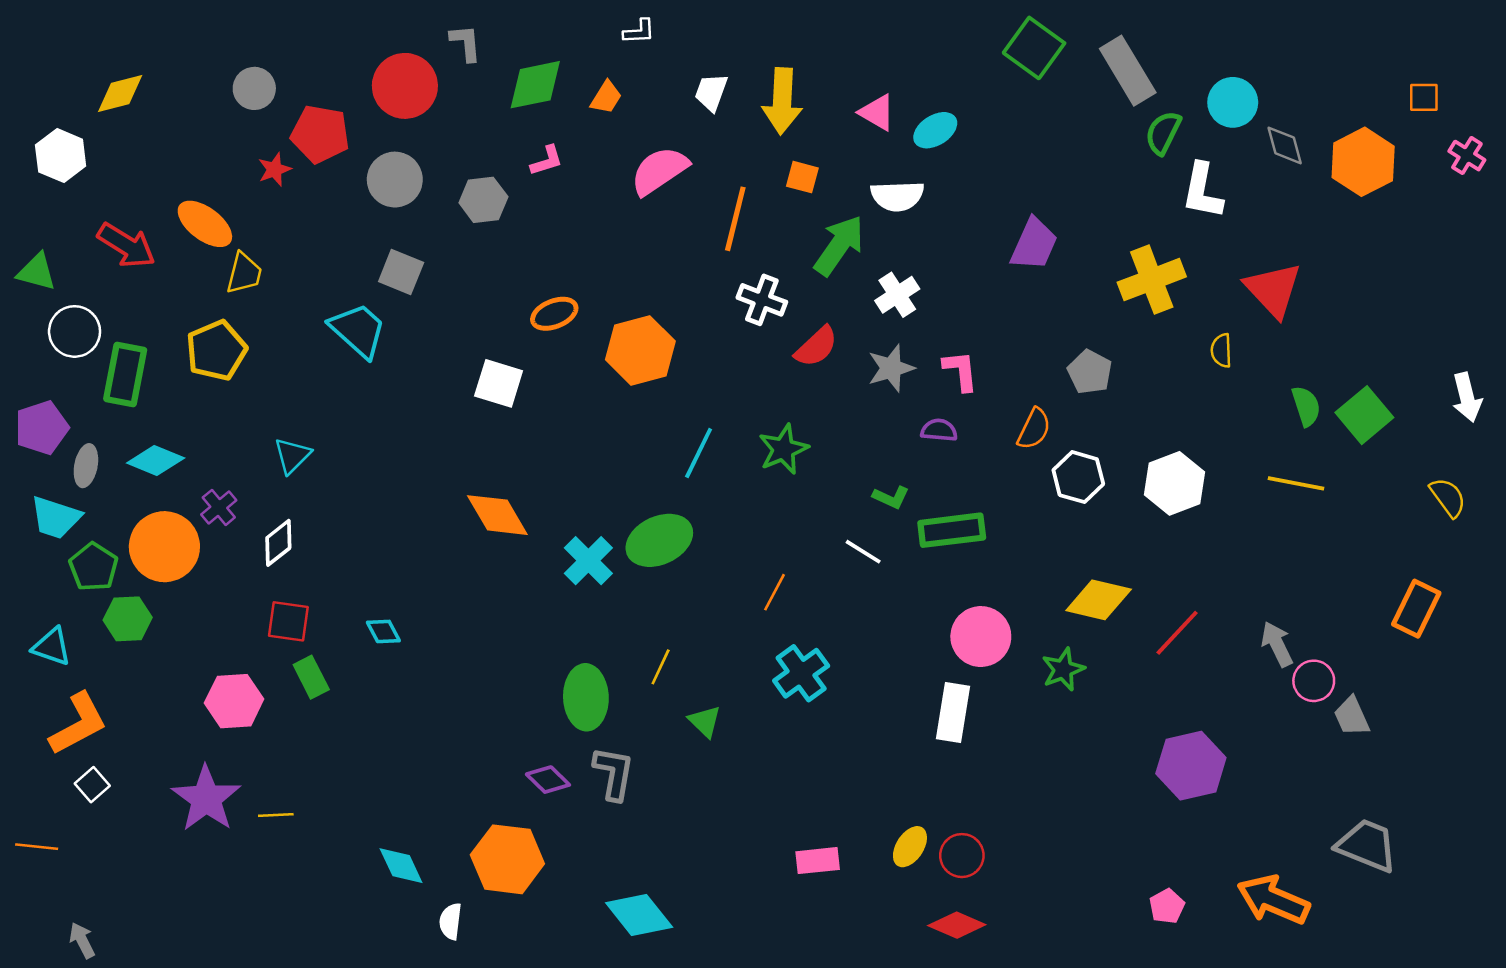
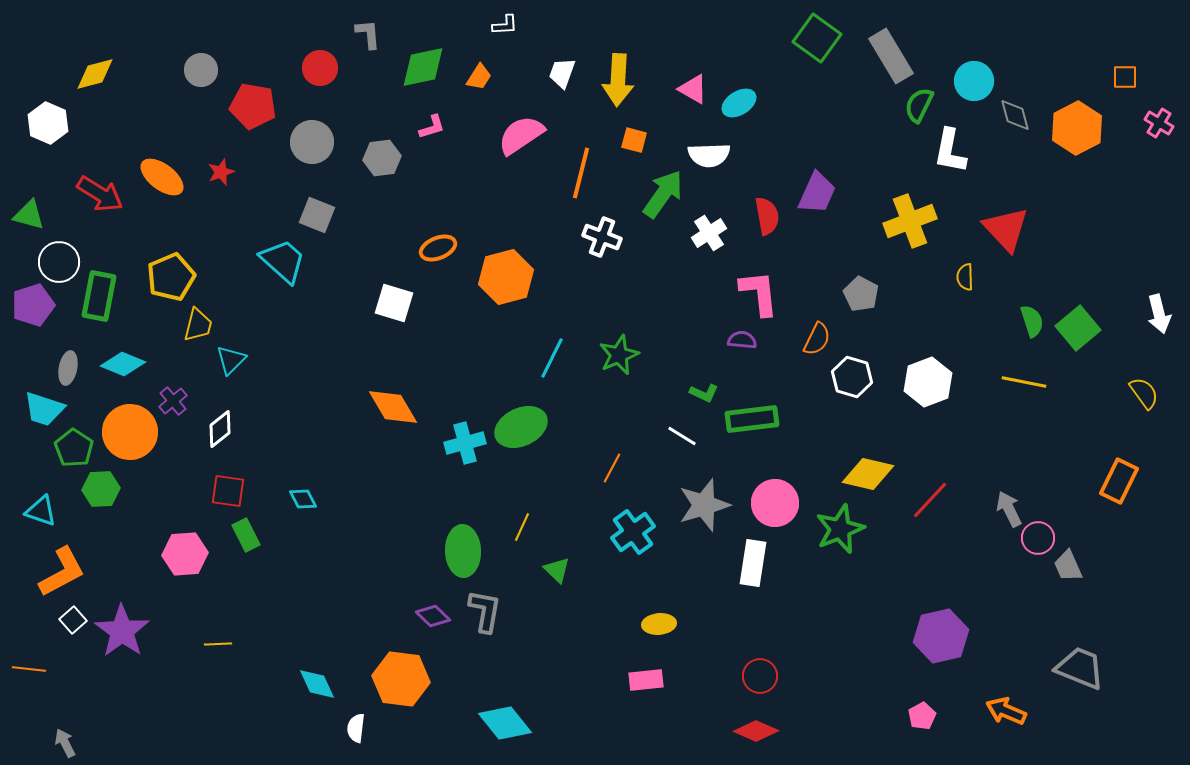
red circle: (405, 86) -> (320, 68), size x0.7
red star: (275, 169) -> (221, 172), moved
yellow trapezoid: (244, 273) -> (198, 325), moved
red semicircle: (816, 347) -> (767, 216), moved, turned -57
gray star: (891, 368) -> (704, 505), moved, size x1.4
pink L-shape: (961, 371) -> (759, 293), size x1.4
purple pentagon: (42, 428) -> (33, 305), moved
cyan cross: (588, 561) -> (465, 443), turned 30
green star: (1063, 669) -> (840, 529), size x1.4
purple hexagon: (1191, 766) -> (941, 636), moved
purple star: (206, 799) -> (122, 631), moved
yellow ellipse: (910, 847) -> (659, 624), moved, turned 52
orange arrow: (1273, 900) -> (1006, 711), size x0.7

